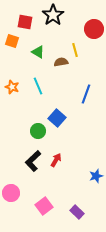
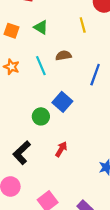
orange square: (12, 41) -> (12, 31), moved
brown semicircle: (61, 62) -> (63, 55), moved
black L-shape: (33, 161) -> (22, 153), moved

